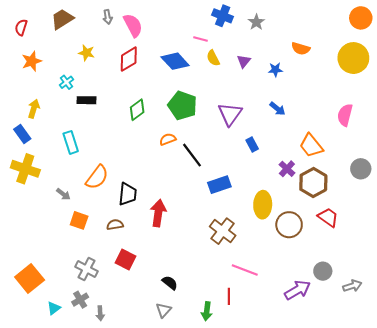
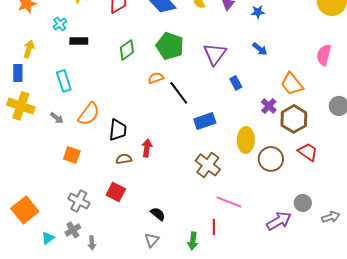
blue rectangle: (22, 134) -> (18, 73), turned 36
gray arrow: (63, 194) -> (57, 118), moved
red arrow: (158, 213) -> (147, 148), size x0.7
brown semicircle: (115, 225) -> (124, 159), moved

